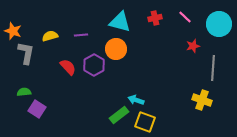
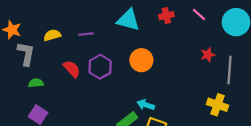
red star: (193, 46) -> (208, 55), moved
orange circle: (116, 49) -> (141, 60), moved
green semicircle: (24, 92) -> (36, 83), moved

